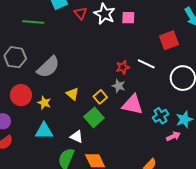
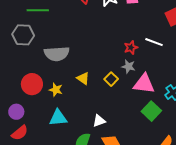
gray hexagon: (15, 57) -> (23, 35), moved
gray semicircle: (48, 67) -> (57, 54), turned 45
green square: (94, 117) -> (151, 111), moved
white triangle: (77, 137) -> (99, 121), moved, turned -40

